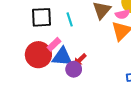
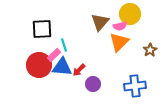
cyan line: (70, 19) -> (64, 45), moved
purple circle: (74, 69) -> (93, 84), moved

